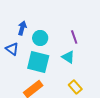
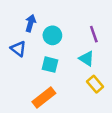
cyan square: (38, 62) -> (50, 65), size x0.6
yellow rectangle: (75, 87) -> (95, 84), moved

